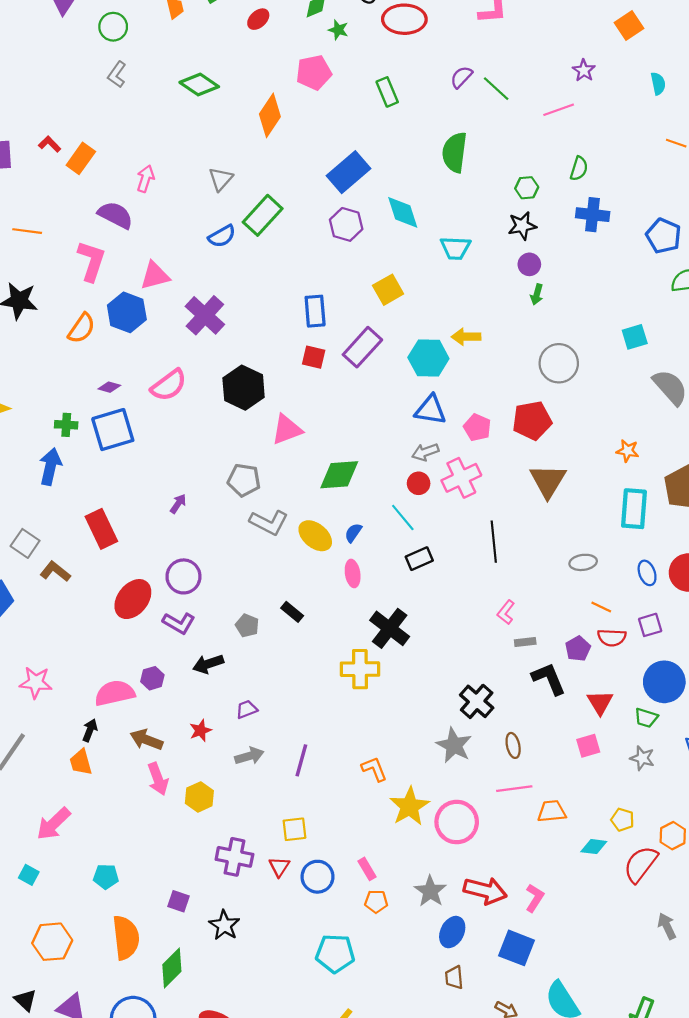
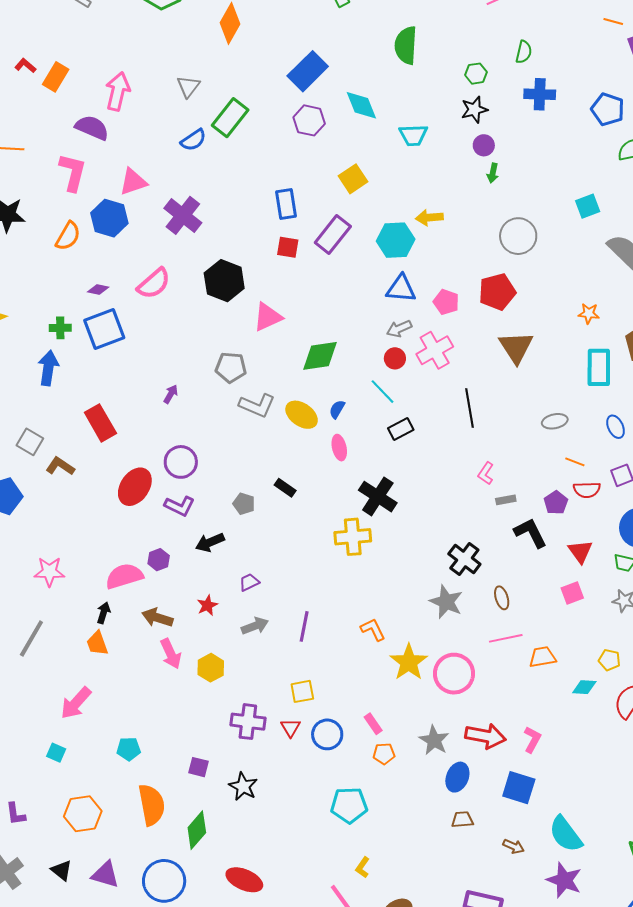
pink arrow: (146, 179) -> (118, 91), size x1.5
brown trapezoid: (454, 977) -> (462, 820), turned 95

